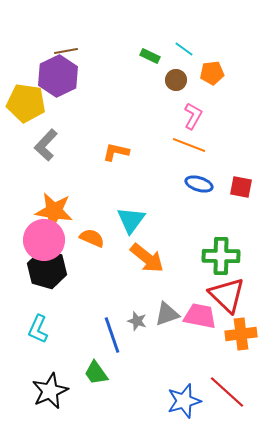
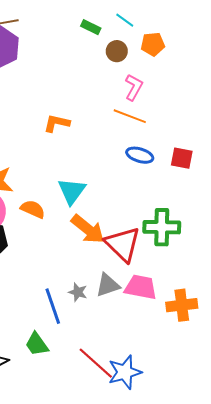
red triangle: (227, 295) -> (123, 244), moved
red line: (227, 392) -> (96, 363), moved

